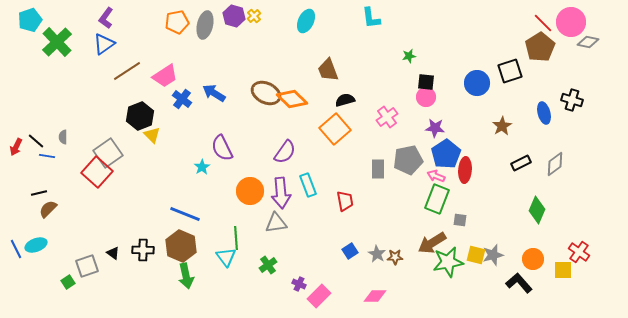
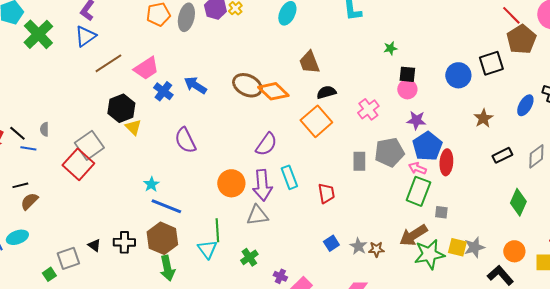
red line: (543, 23) -> (511, 15), moved
blue ellipse: (544, 113) -> (525, 105), turned 45
purple semicircle: (222, 148) -> (185, 140), moved
cyan star: (202, 167) -> (151, 184), moved

